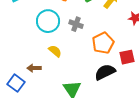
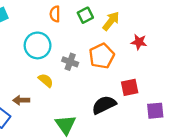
gray cross: (76, 24) -> (70, 62), moved
orange pentagon: (103, 43) -> (102, 56), moved

